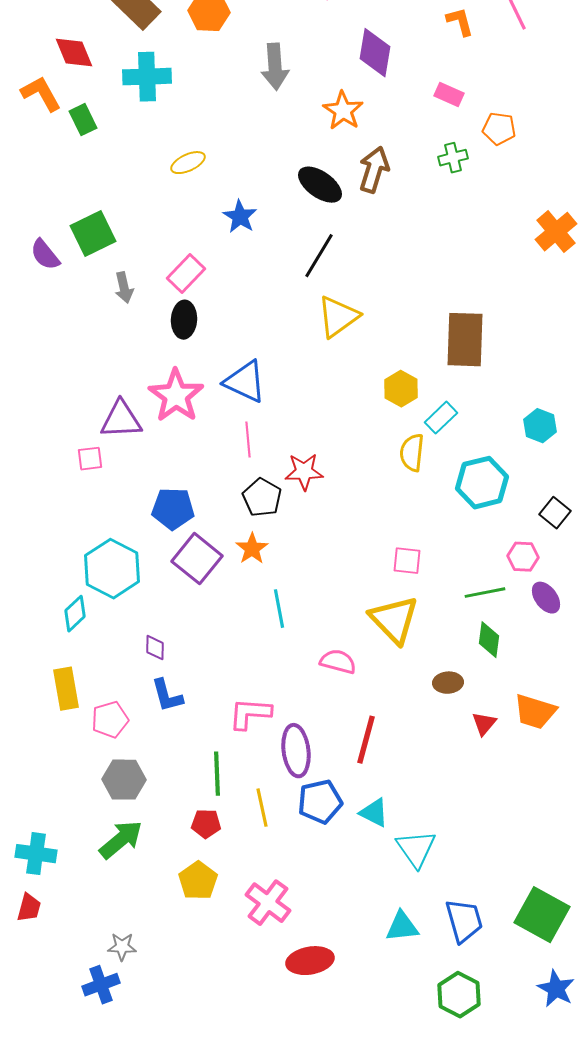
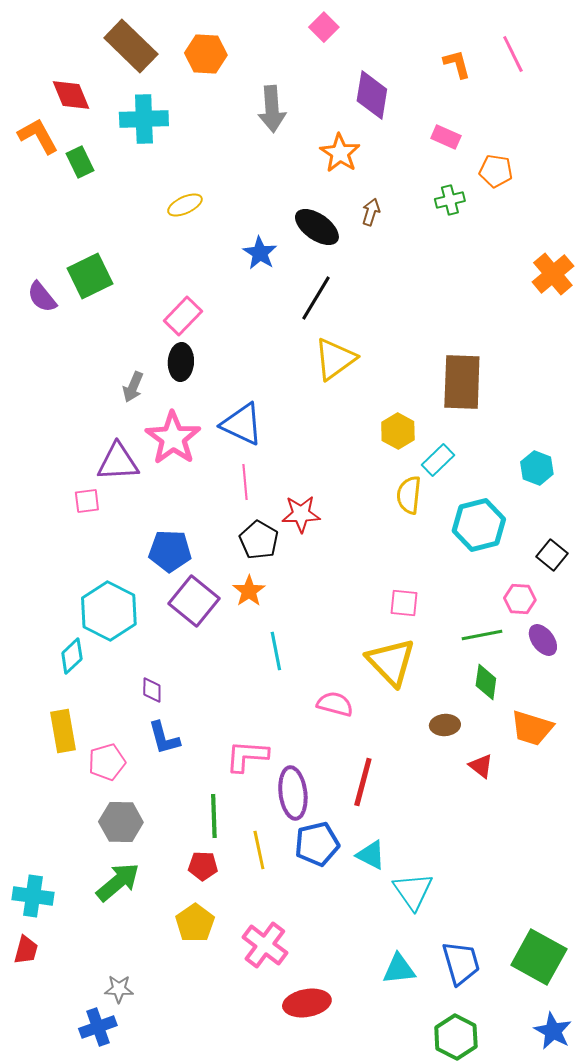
brown arrow: (374, 170) -> (371, 212), size x0.6
blue star: (240, 217) -> (260, 253), moved
gray arrow: (124, 288) -> (133, 387), moved, turned 36
orange trapezoid: (535, 712) -> (532, 728), moved
red triangle: (484, 724) -> (481, 766), turned -32

